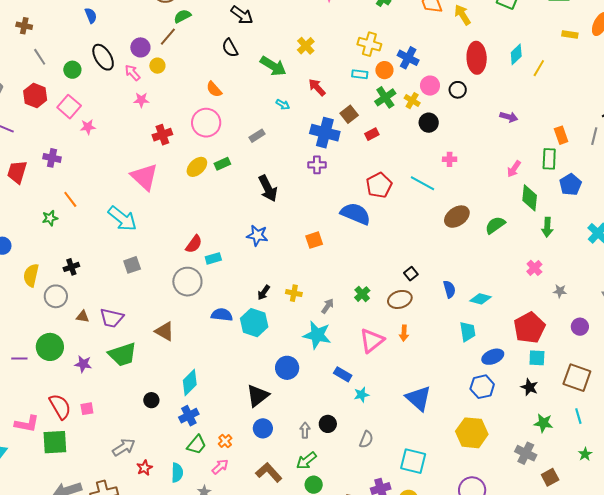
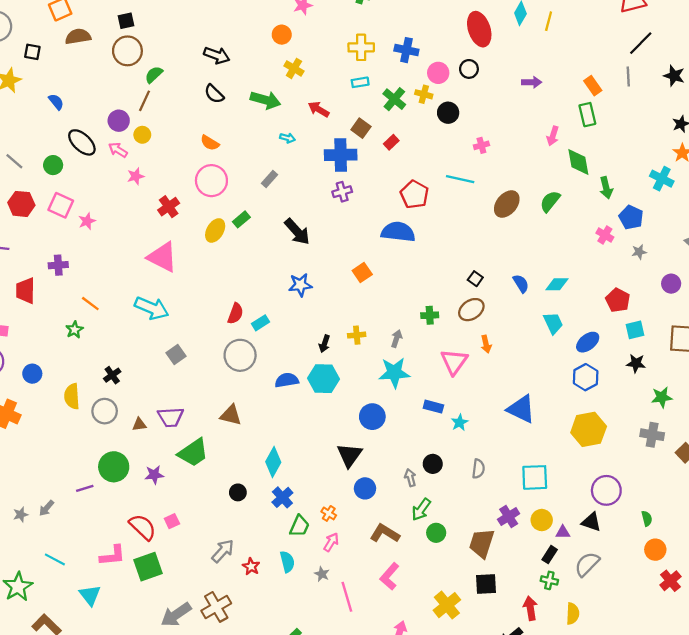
orange circle: (384, 70) -> (282, 35), moved
blue pentagon: (570, 185) -> (631, 217), moved
green cross: (362, 294) -> (430, 315), turned -35
red pentagon: (529, 328) -> (618, 300), size x0.7

